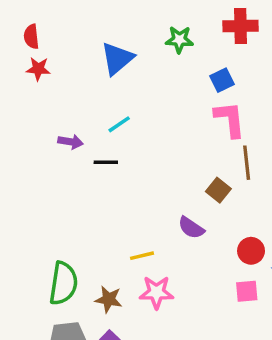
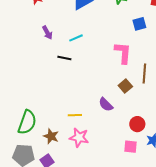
pink L-shape: (230, 119) -> (123, 53), moved
purple arrow: (71, 142) -> (47, 33), moved, turned 40

